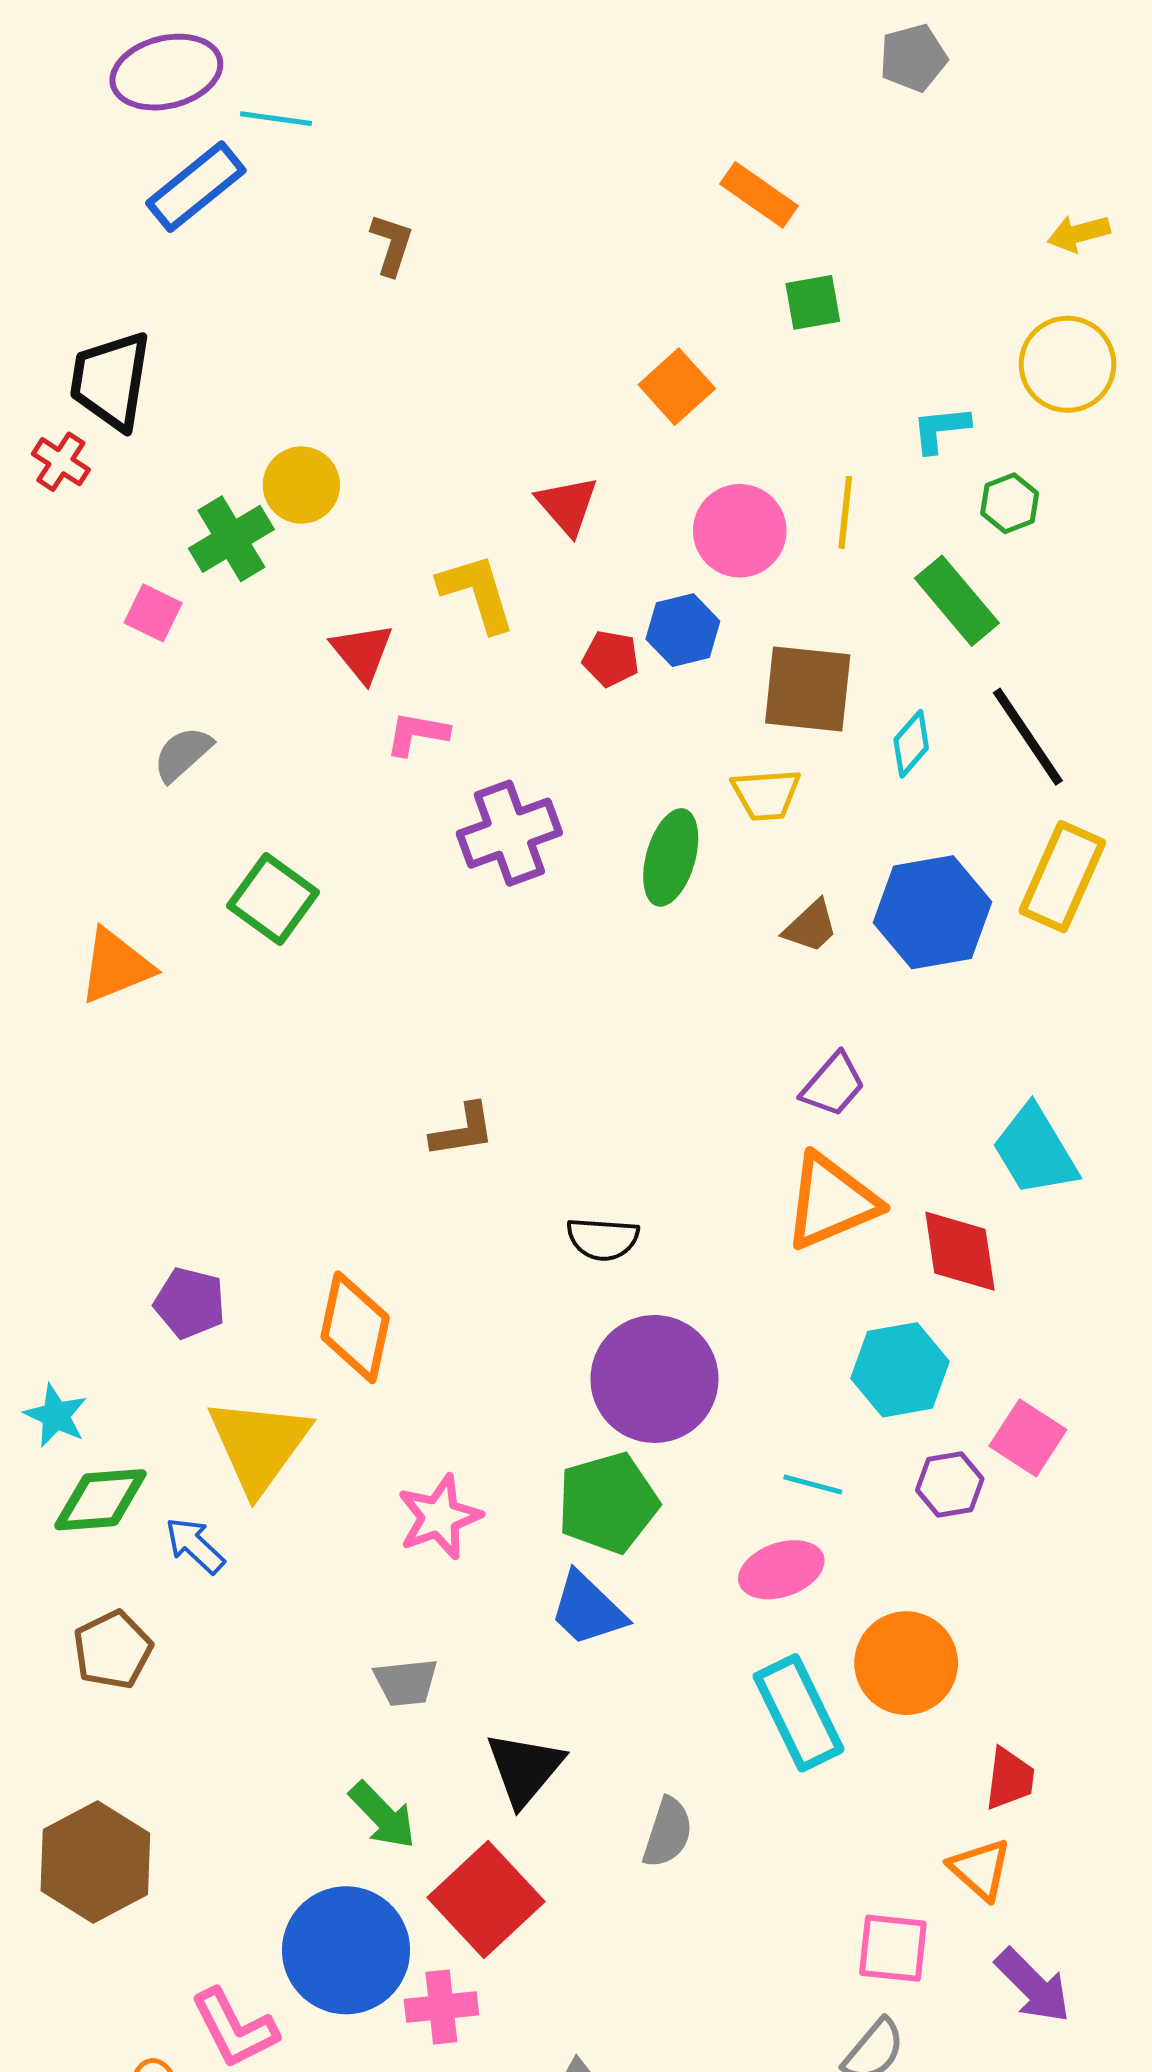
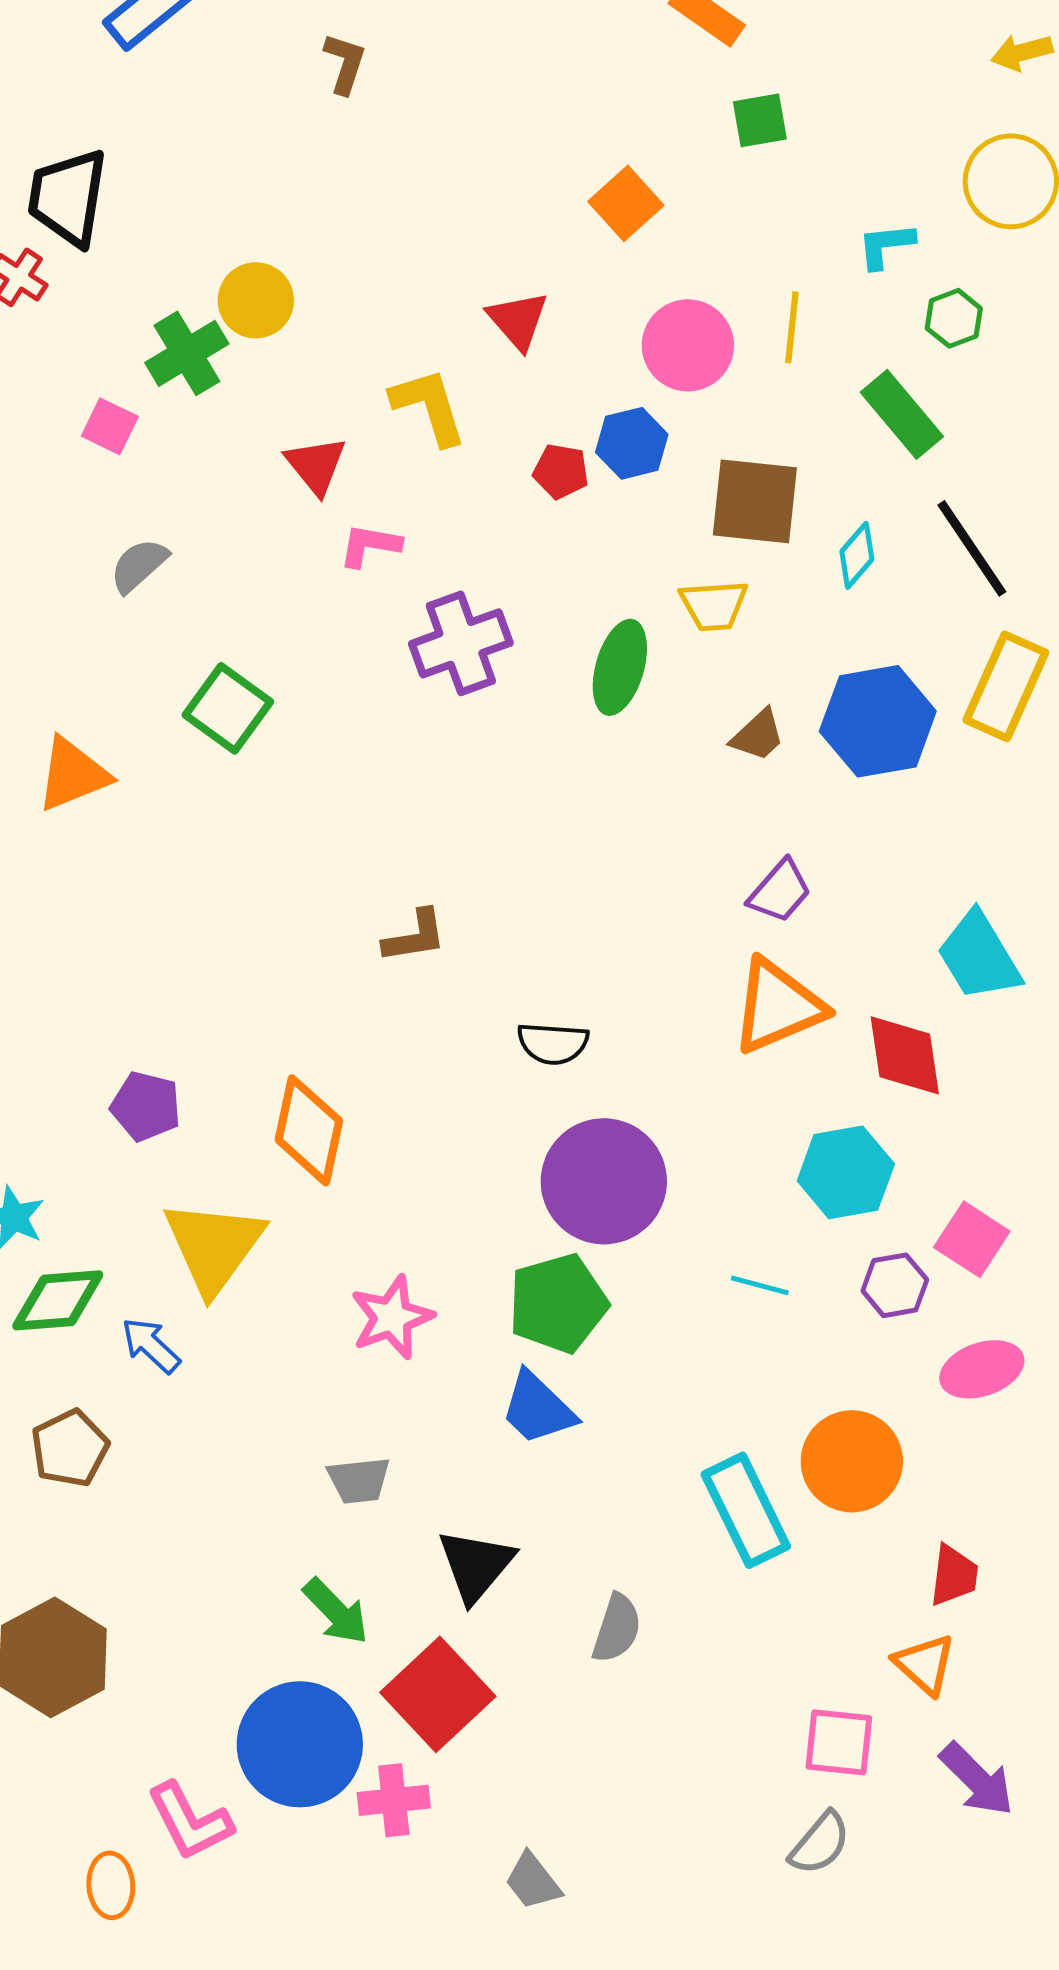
pink ellipse: (781, 1570) -> (982, 1369), moved

